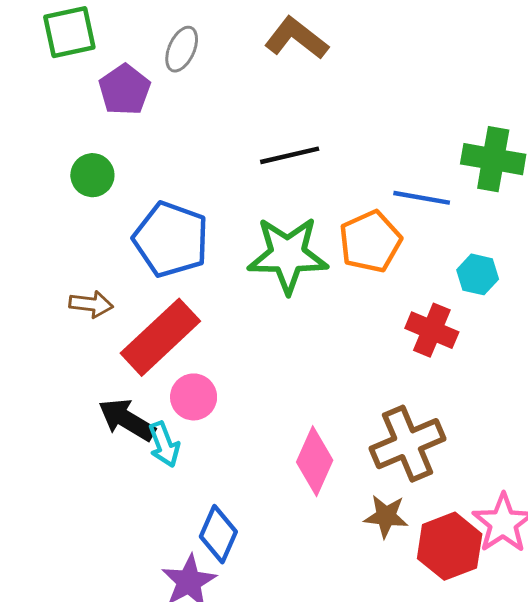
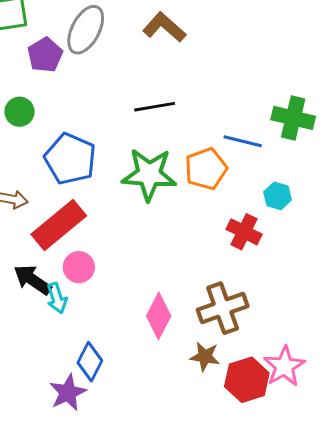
gray ellipse: (182, 49) -> (86, 30), size x1.6

